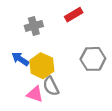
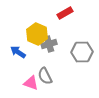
gray cross: (34, 26) -> (49, 44), moved
yellow hexagon: (42, 66) -> (37, 34), moved

